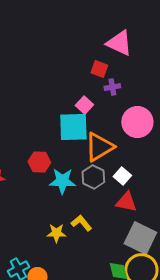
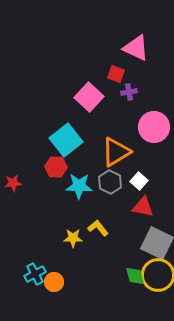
pink square: (84, 105) -> (89, 97), moved, size x1.6
cyan square: (73, 127) -> (66, 140), moved, turned -36

